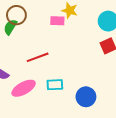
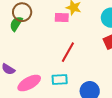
red line: (38, 57) -> (68, 52), moved, turned -40

